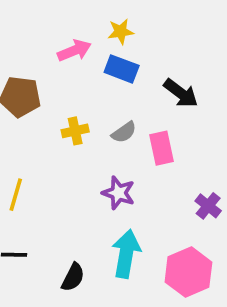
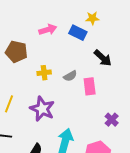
yellow star: (121, 32) -> (92, 18), moved
blue rectangle: (122, 69) -> (78, 33), moved
purple star: (119, 193) -> (42, 109), moved, size x1.4

